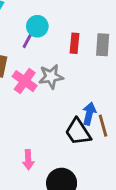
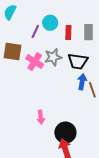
cyan circle: (37, 26) -> (50, 23), moved
black trapezoid: (78, 132) -> (78, 61), moved, turned -45

